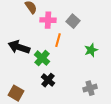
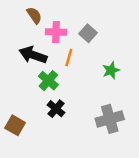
black arrow: (19, 47) -> (33, 55), moved
gray cross: (90, 88) -> (110, 119), size x1.5

